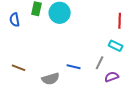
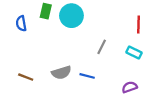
gray line: (100, 63) -> (102, 47), moved
gray semicircle: (51, 79) -> (61, 73), moved

